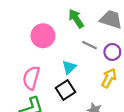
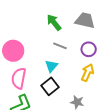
pink circle: (43, 36) -> (13, 51), moved
gray line: (90, 45) -> (60, 46), moved

